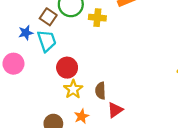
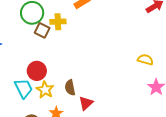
brown square: (48, 17) -> (42, 30), moved
cyan trapezoid: (47, 41) -> (24, 88), moved

